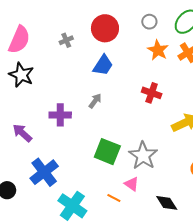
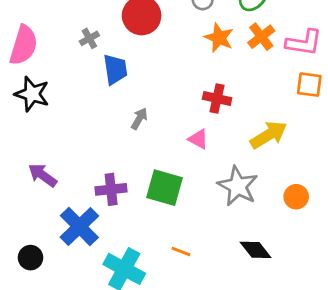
blue trapezoid: (103, 65) -> (115, 69), moved, turned -35
purple cross: (60, 115) -> (111, 189), moved
gray star: (143, 156) -> (238, 186), moved
pink triangle: (132, 184) -> (198, 139), moved

